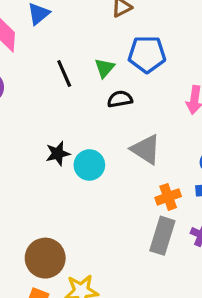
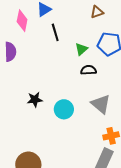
black line: (64, 73) -> (55, 32), moved
black star: (58, 153) -> (35, 100), moved

